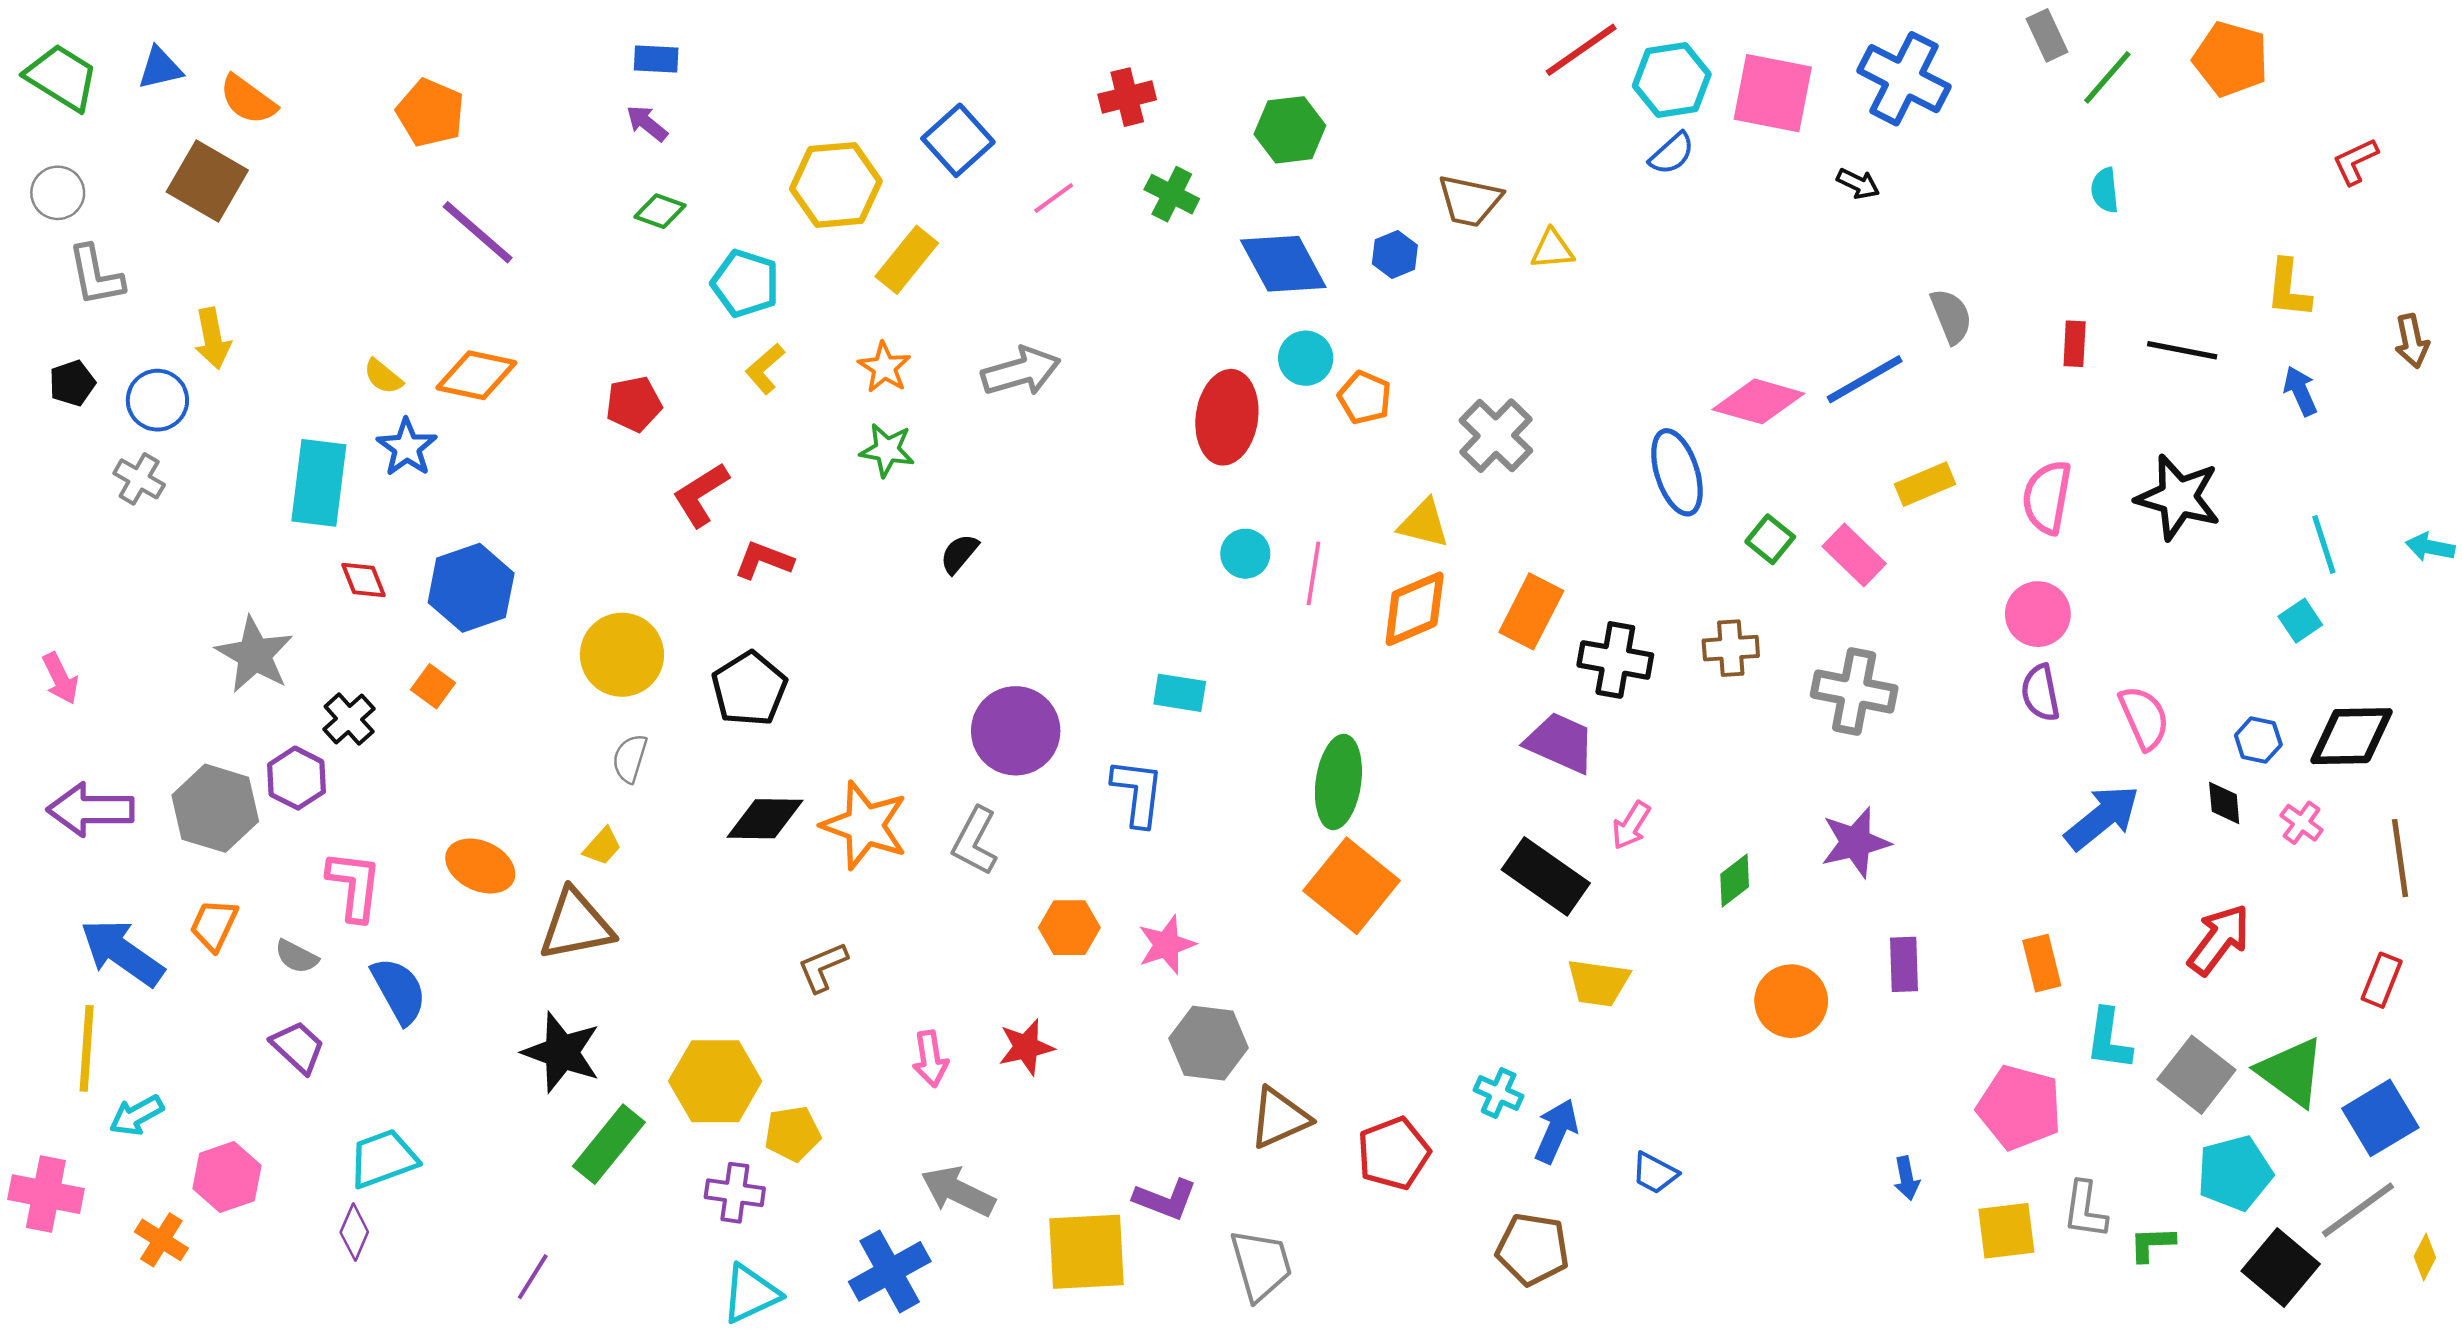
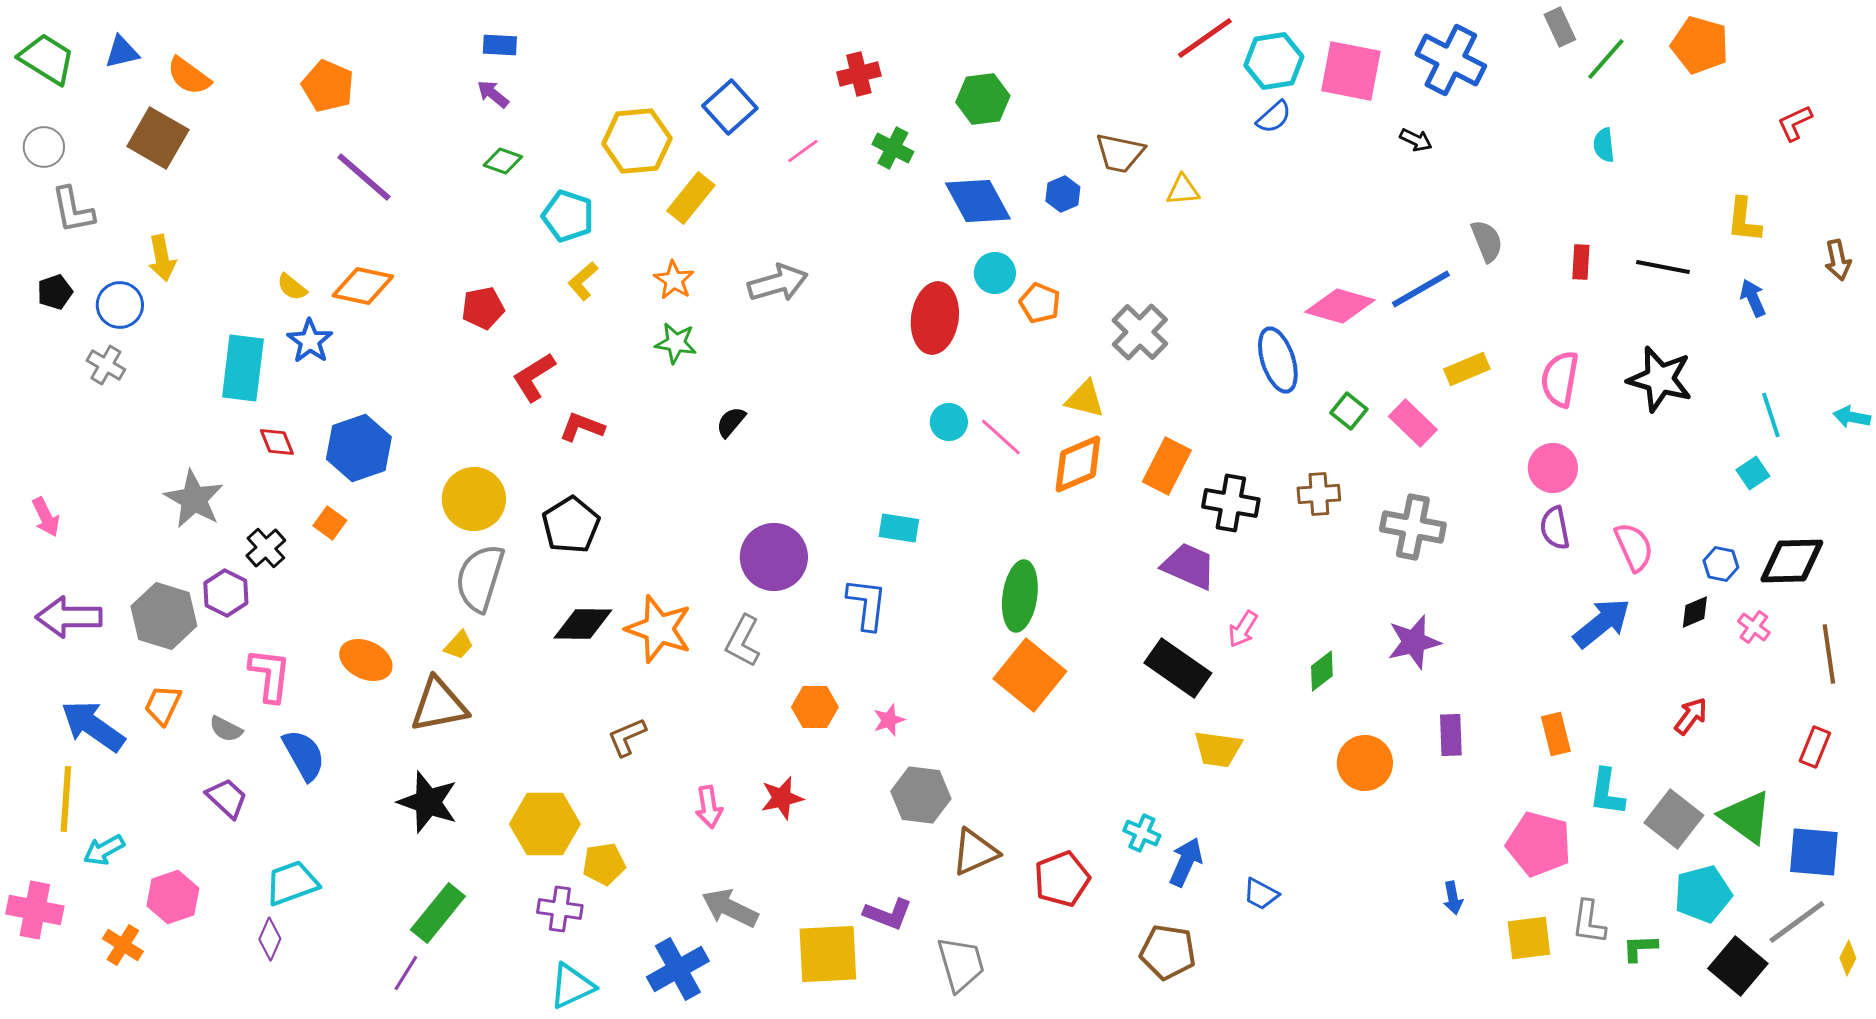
pink line: (1314, 573) -> (1001, 437), turned -57
gray semicircle: (630, 758) -> (480, 578), size x1.8
black diamond: (2224, 803) -> (1695, 612), turned 72
red arrow: (2219, 939) -> (1691, 716), size x0.7
pink star: (1167, 945) -> (889, 720), size x0.7
blue square: (2380, 1118) -> (1814, 852), turned 36
green rectangle: (609, 1144) -> (438, 913), moved

